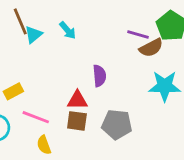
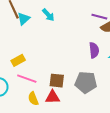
purple semicircle: (99, 76) -> (94, 50), moved
yellow rectangle: (13, 91) -> (18, 60), moved
red triangle: (77, 100) -> (53, 97), moved

